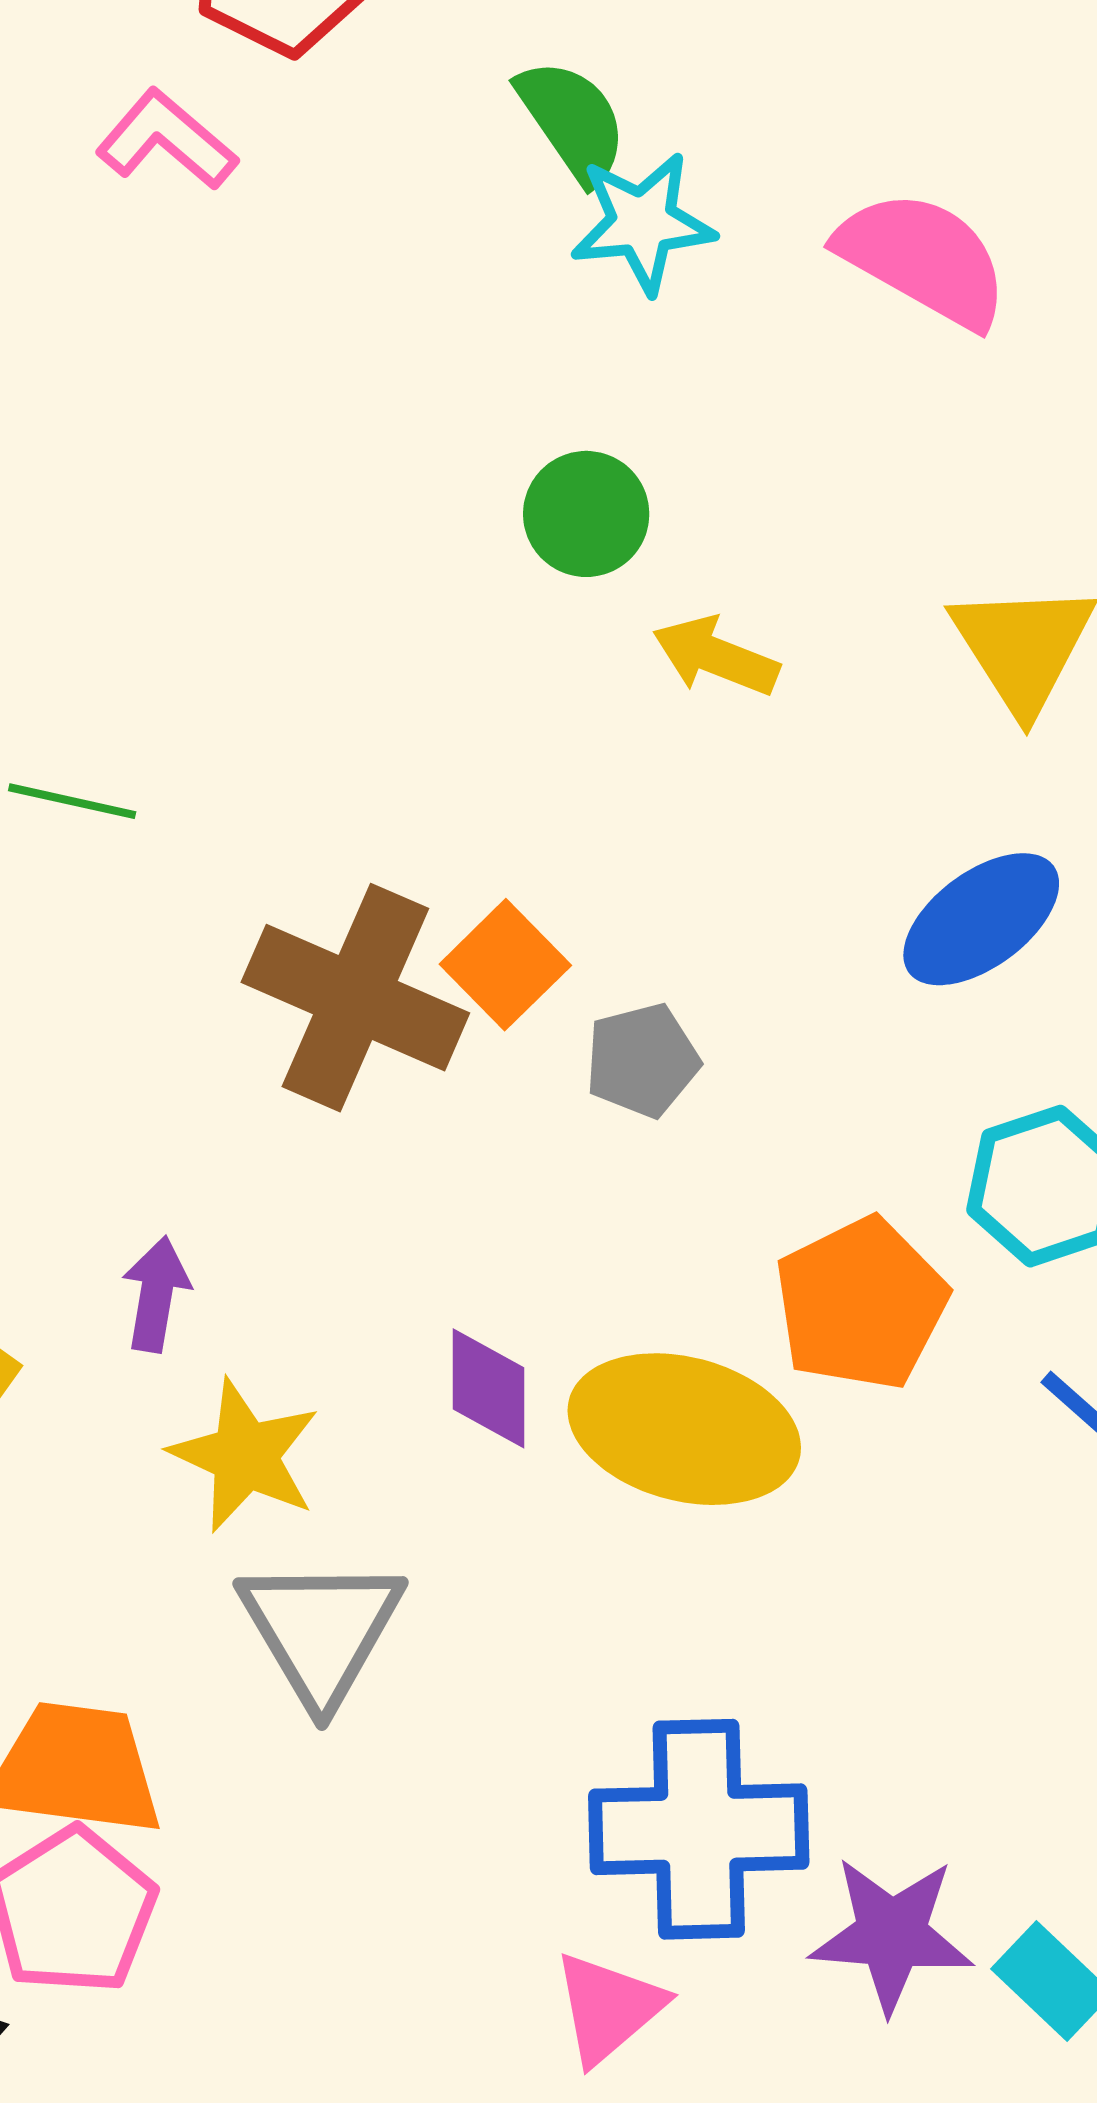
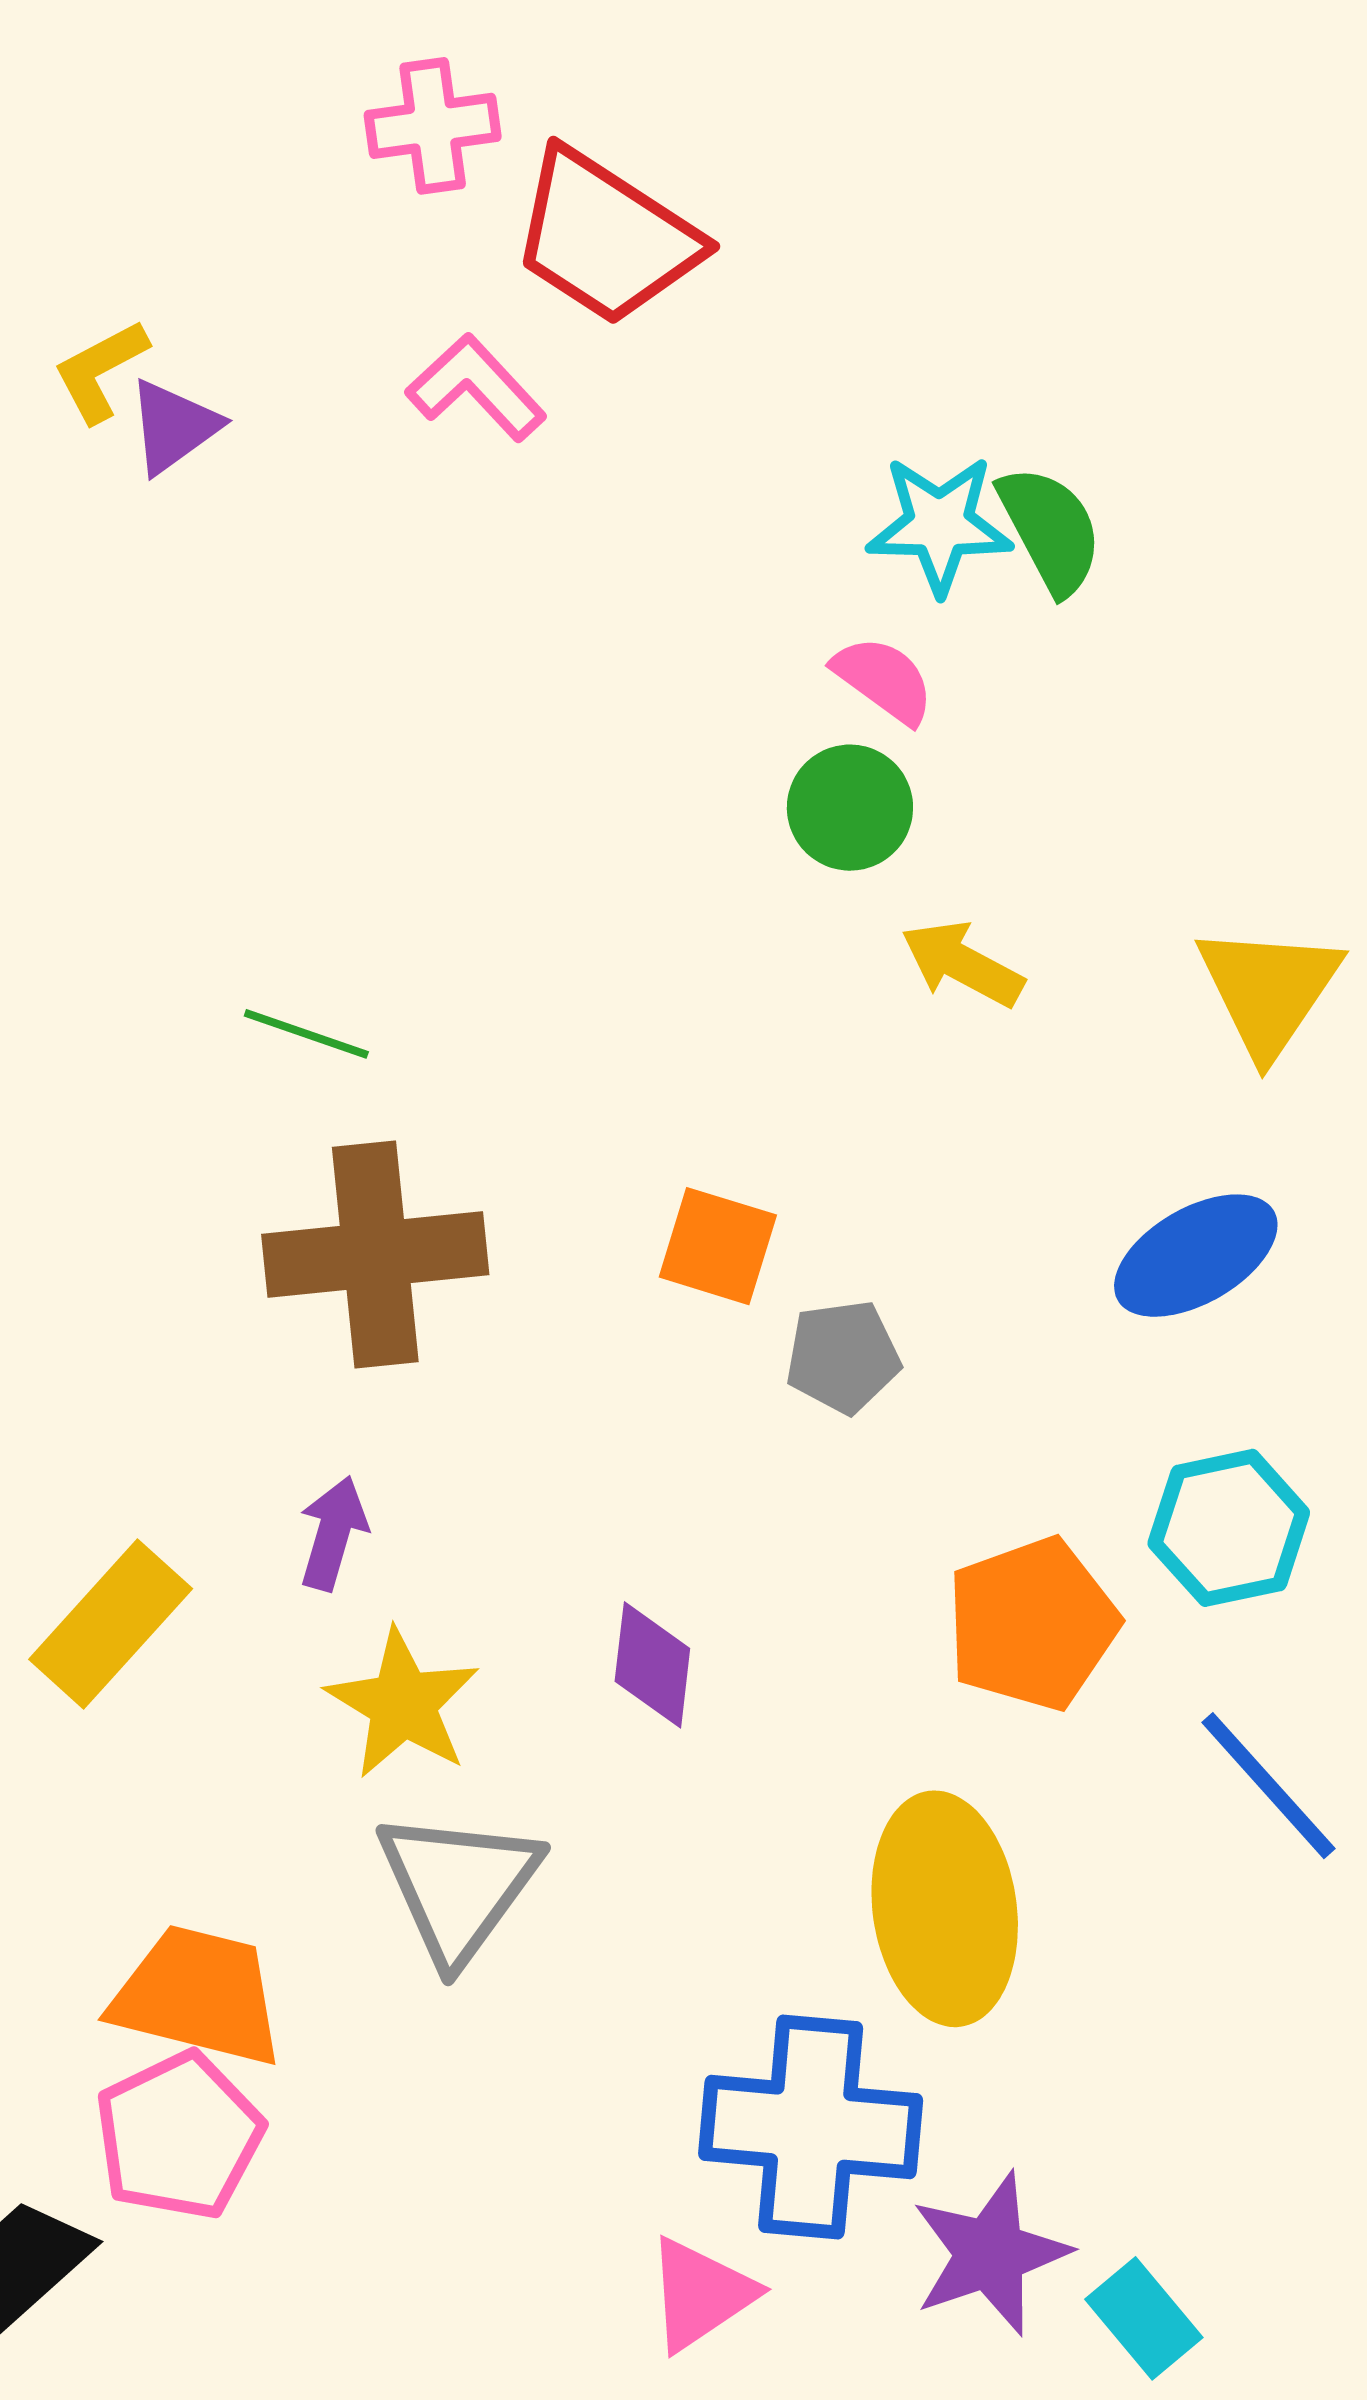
green semicircle: (572, 121) -> (1050, 530), moved
pink semicircle: (923, 259) -> (884, 680), moved, size x0.6
orange square: (505, 965) -> (718, 1246), turned -35
brown cross: (355, 998) -> (375, 1255), moved, turned -36
yellow ellipse: (684, 1429) -> (945, 1909), moved, turned 61
purple star: (892, 1934) -> (990, 2254), turned -30

